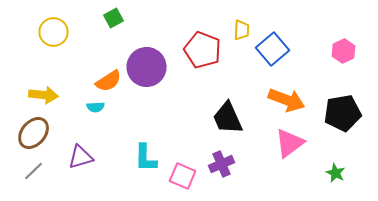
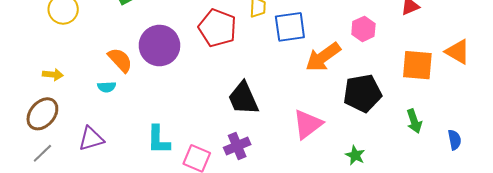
blue square: (273, 49) -> (290, 27), turned 32
orange semicircle: (109, 81) -> (120, 60), turned -100
yellow arrow: (44, 95) -> (53, 75), size x0.7
orange arrow: (287, 100) -> (323, 57), moved, turned 123

